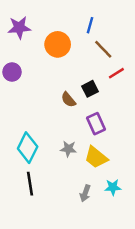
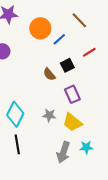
blue line: (90, 25) -> (59, 39), moved, turned 32
brown line: (103, 49) -> (79, 20), moved
gray arrow: (85, 193) -> (63, 152), size x1.5

